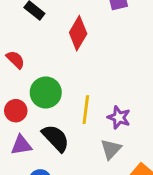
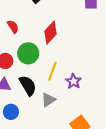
red diamond: (78, 33) -> (51, 33), moved
gray triangle: (111, 149) -> (48, 100), moved

